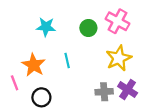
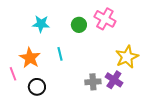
yellow star: (119, 58) -> (127, 57), moved

